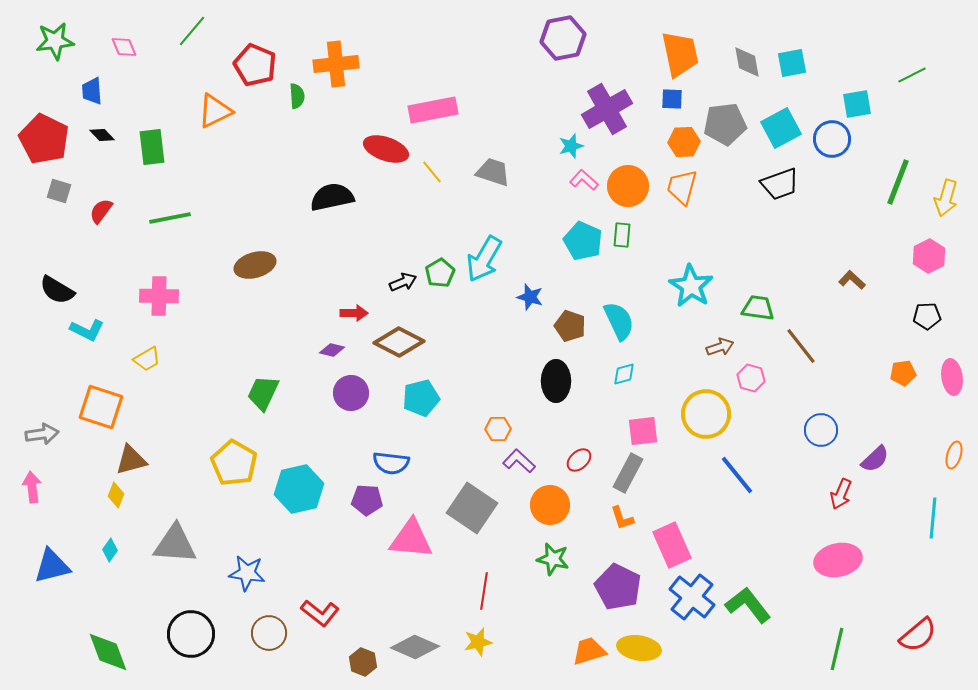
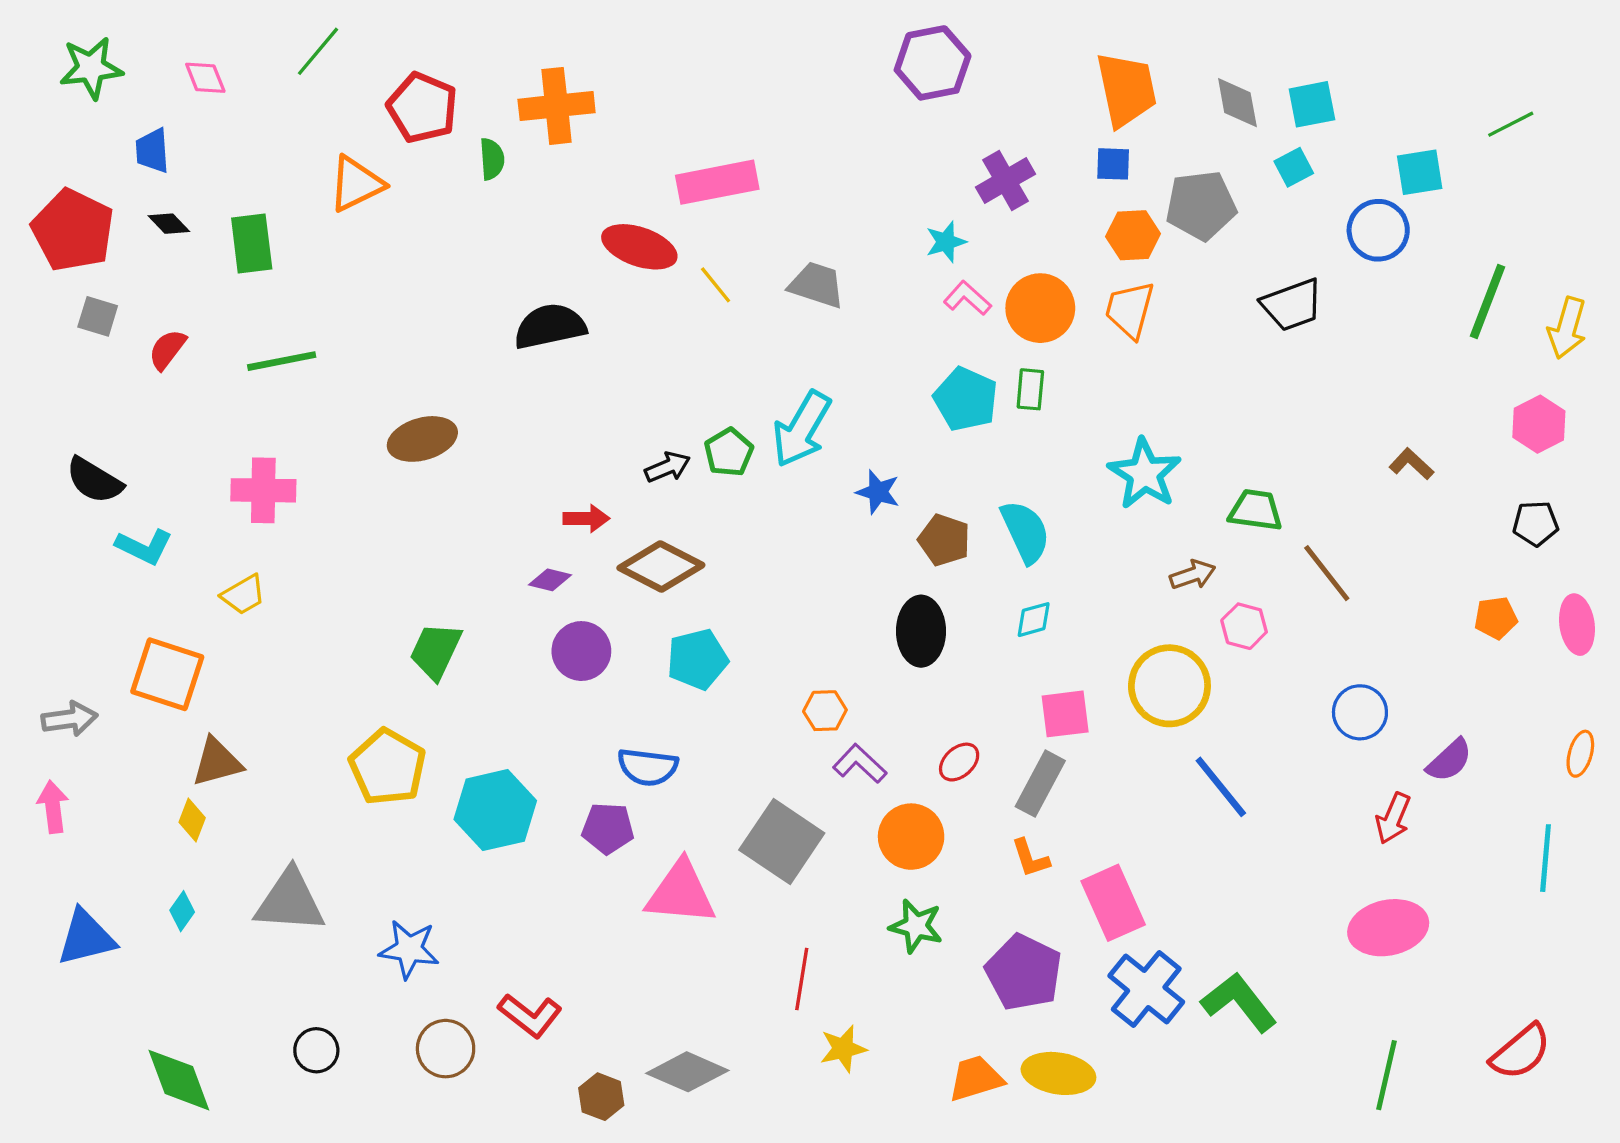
purple cross: (607, 109) -> (1005, 181), size x0.7
cyan square: (781, 128) -> (1294, 167), moved, size x0.6
black circle: (191, 634) -> (316, 1050), size x0.6
yellow star: (478, 642) -> (843, 1049), moved

